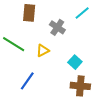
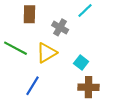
yellow triangle: (43, 51) -> (46, 53), size x1.5

